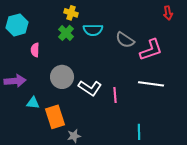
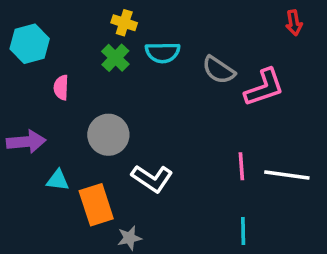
white line: (151, 84) -> (287, 175), moved
white L-shape: (90, 88) -> (152, 178), moved
pink line: (115, 95) -> (241, 166), moved

